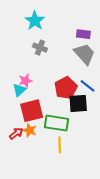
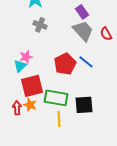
purple rectangle: (83, 34) -> (82, 12), turned 48
black square: (78, 103) -> (84, 105), moved
red arrow: (16, 133) -> (17, 108), turned -56

